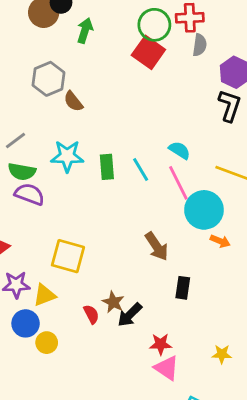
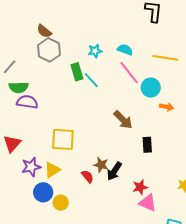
gray hexagon: (48, 79) -> (49, 50), moved
cyan star: (67, 156) -> (95, 51), moved, size x0.6
cyan line: (141, 170) -> (91, 80), moved
cyan circle: (204, 210) -> (151, 88), size x0.7

